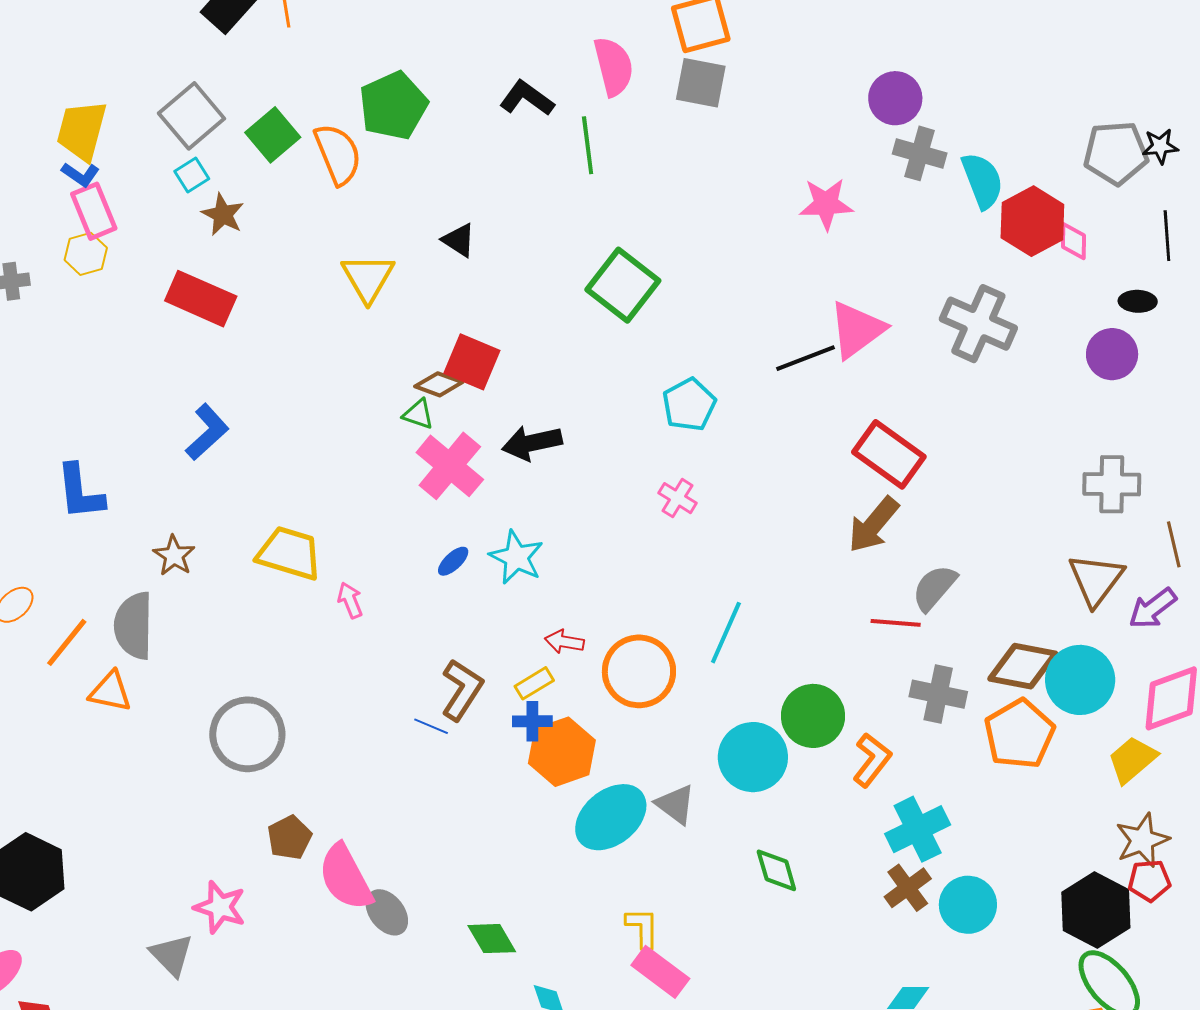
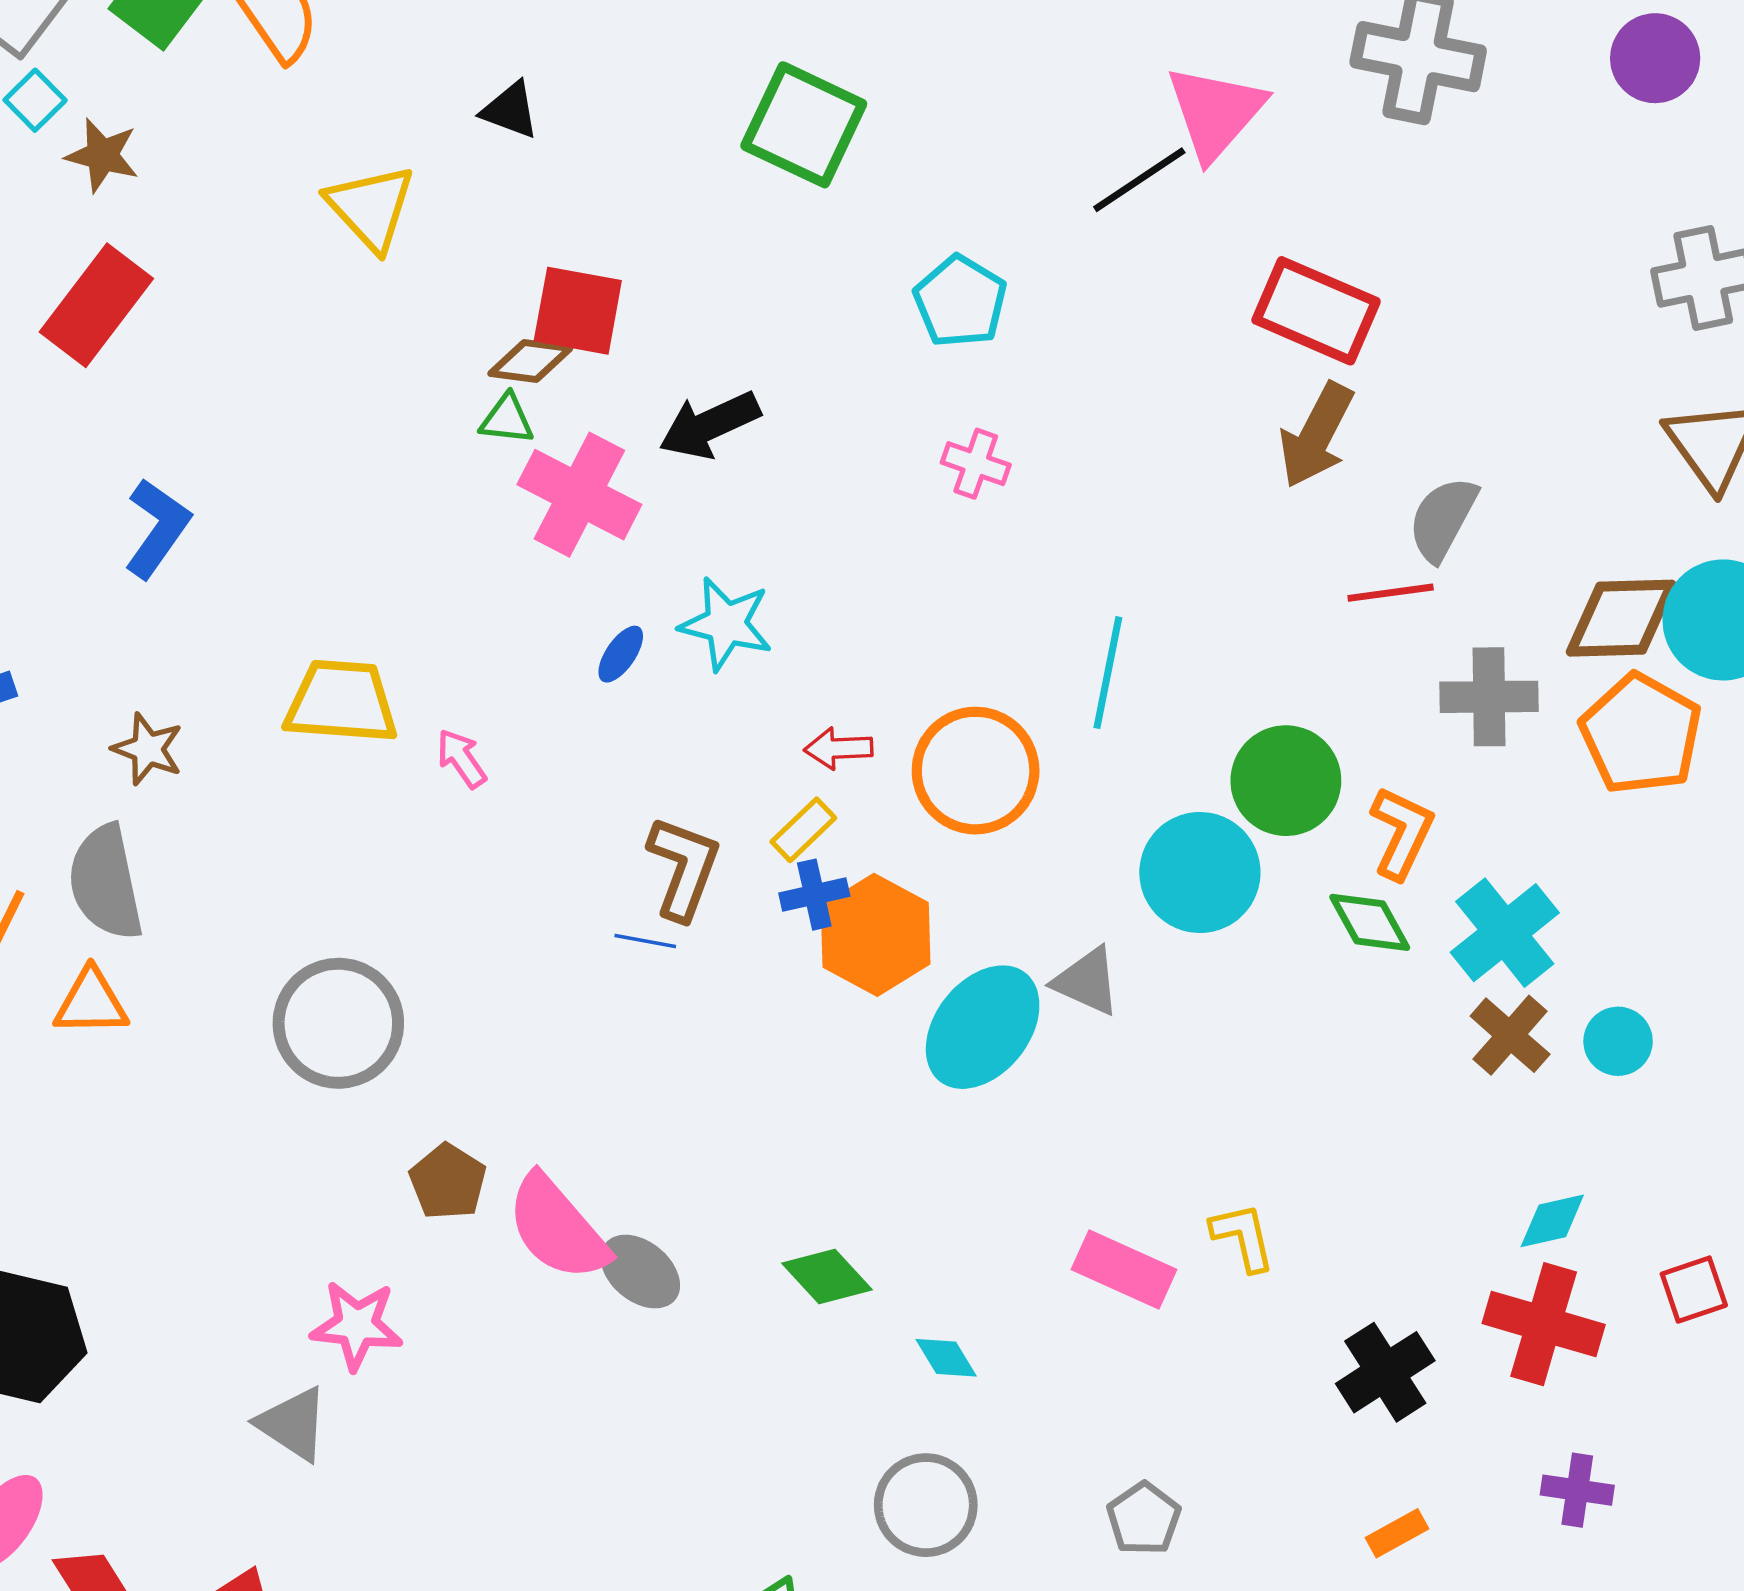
red rectangle: (201, 299) -> (96, 305), turned -64
green diamond: (776, 870) -> (1370, 922), moved
cyan circle: (968, 905) -> (1618, 1041), size x0.7
yellow L-shape: (642, 928) -> (1243, 1237), moved

